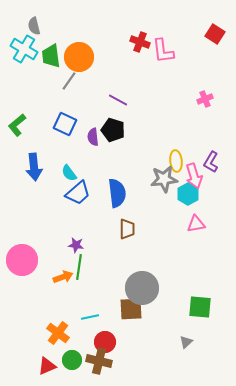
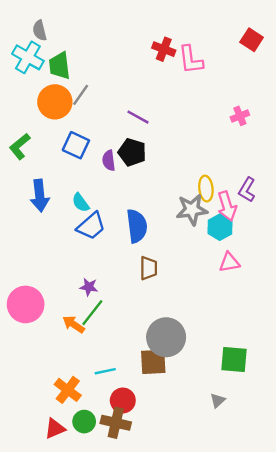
orange circle: (79, 57) -> (55, 102), moved
green line: (79, 267) -> (92, 313), turned 30
orange arrow: (63, 277) -> (74, 324), turned -126

